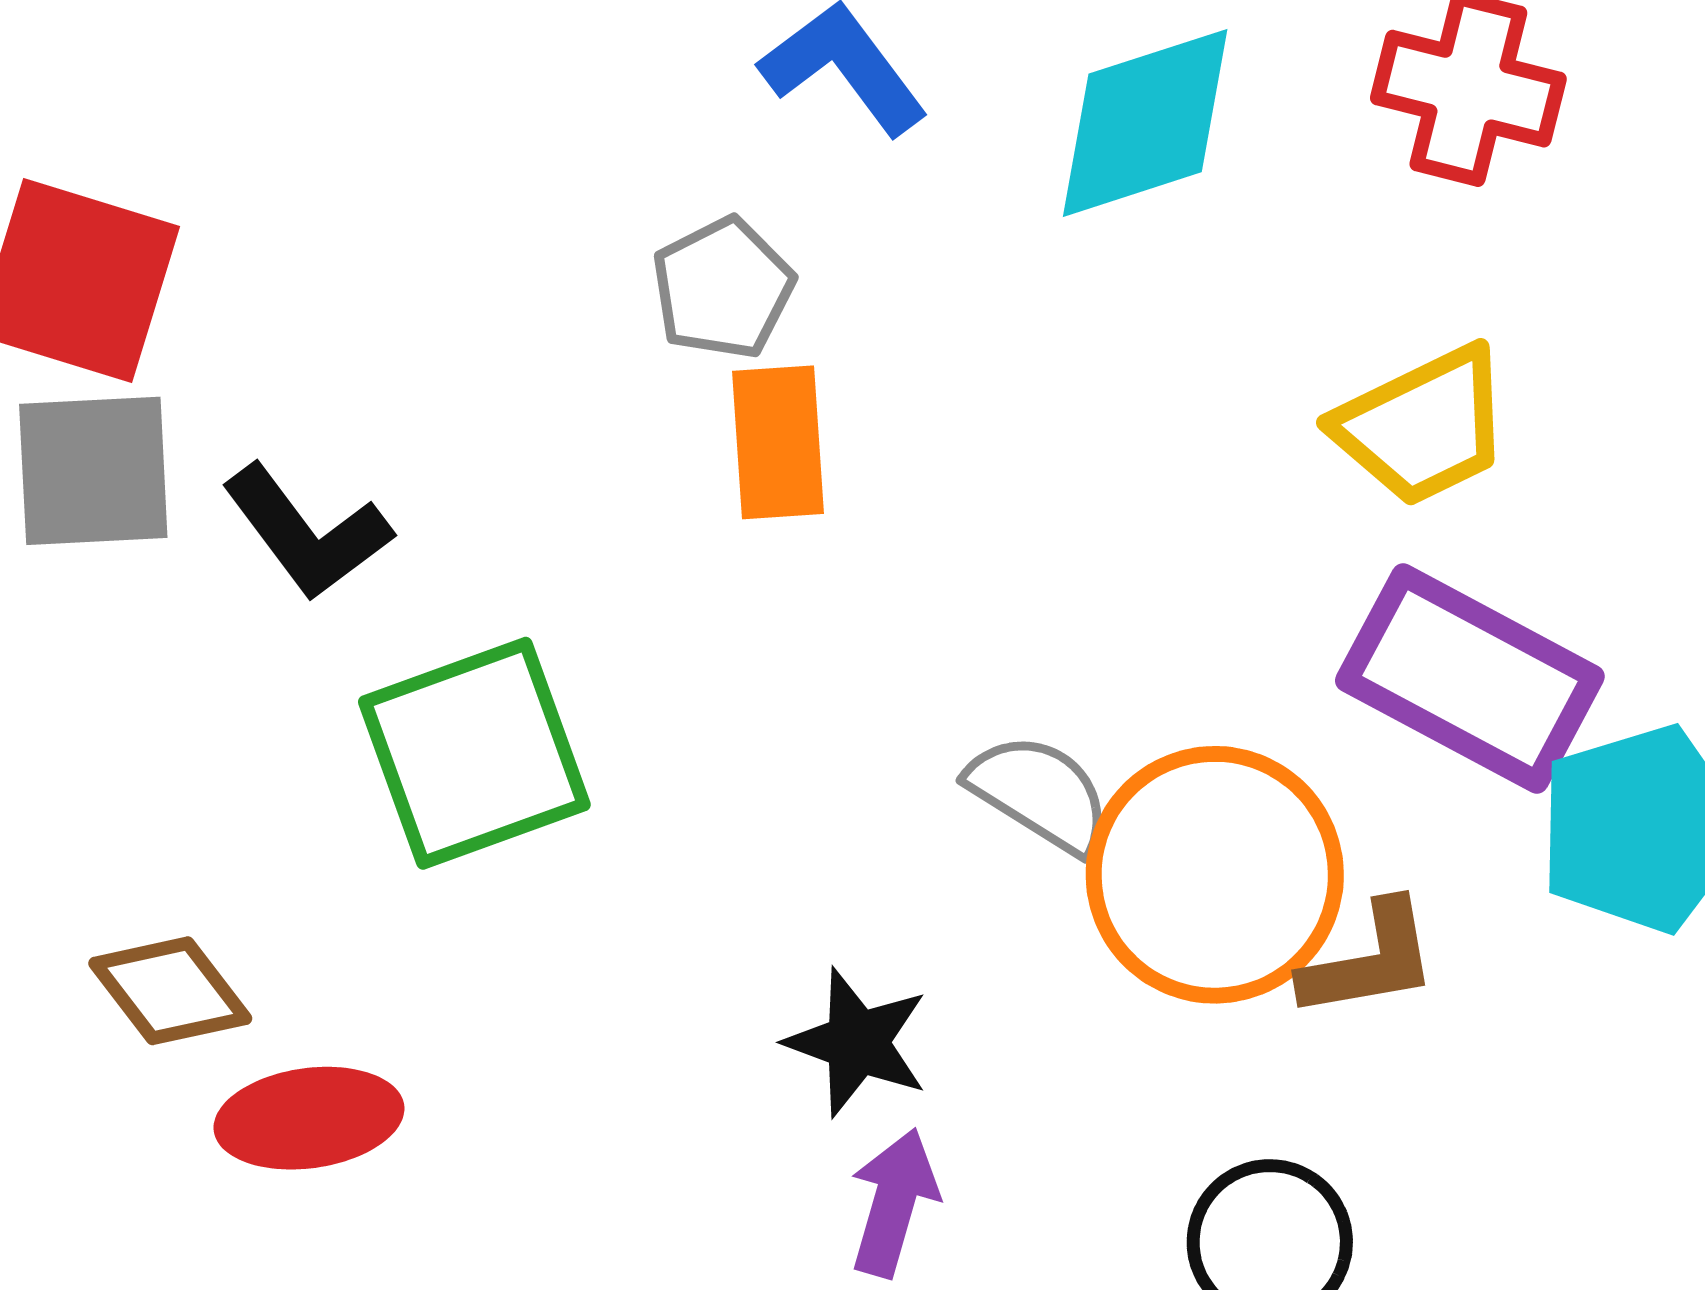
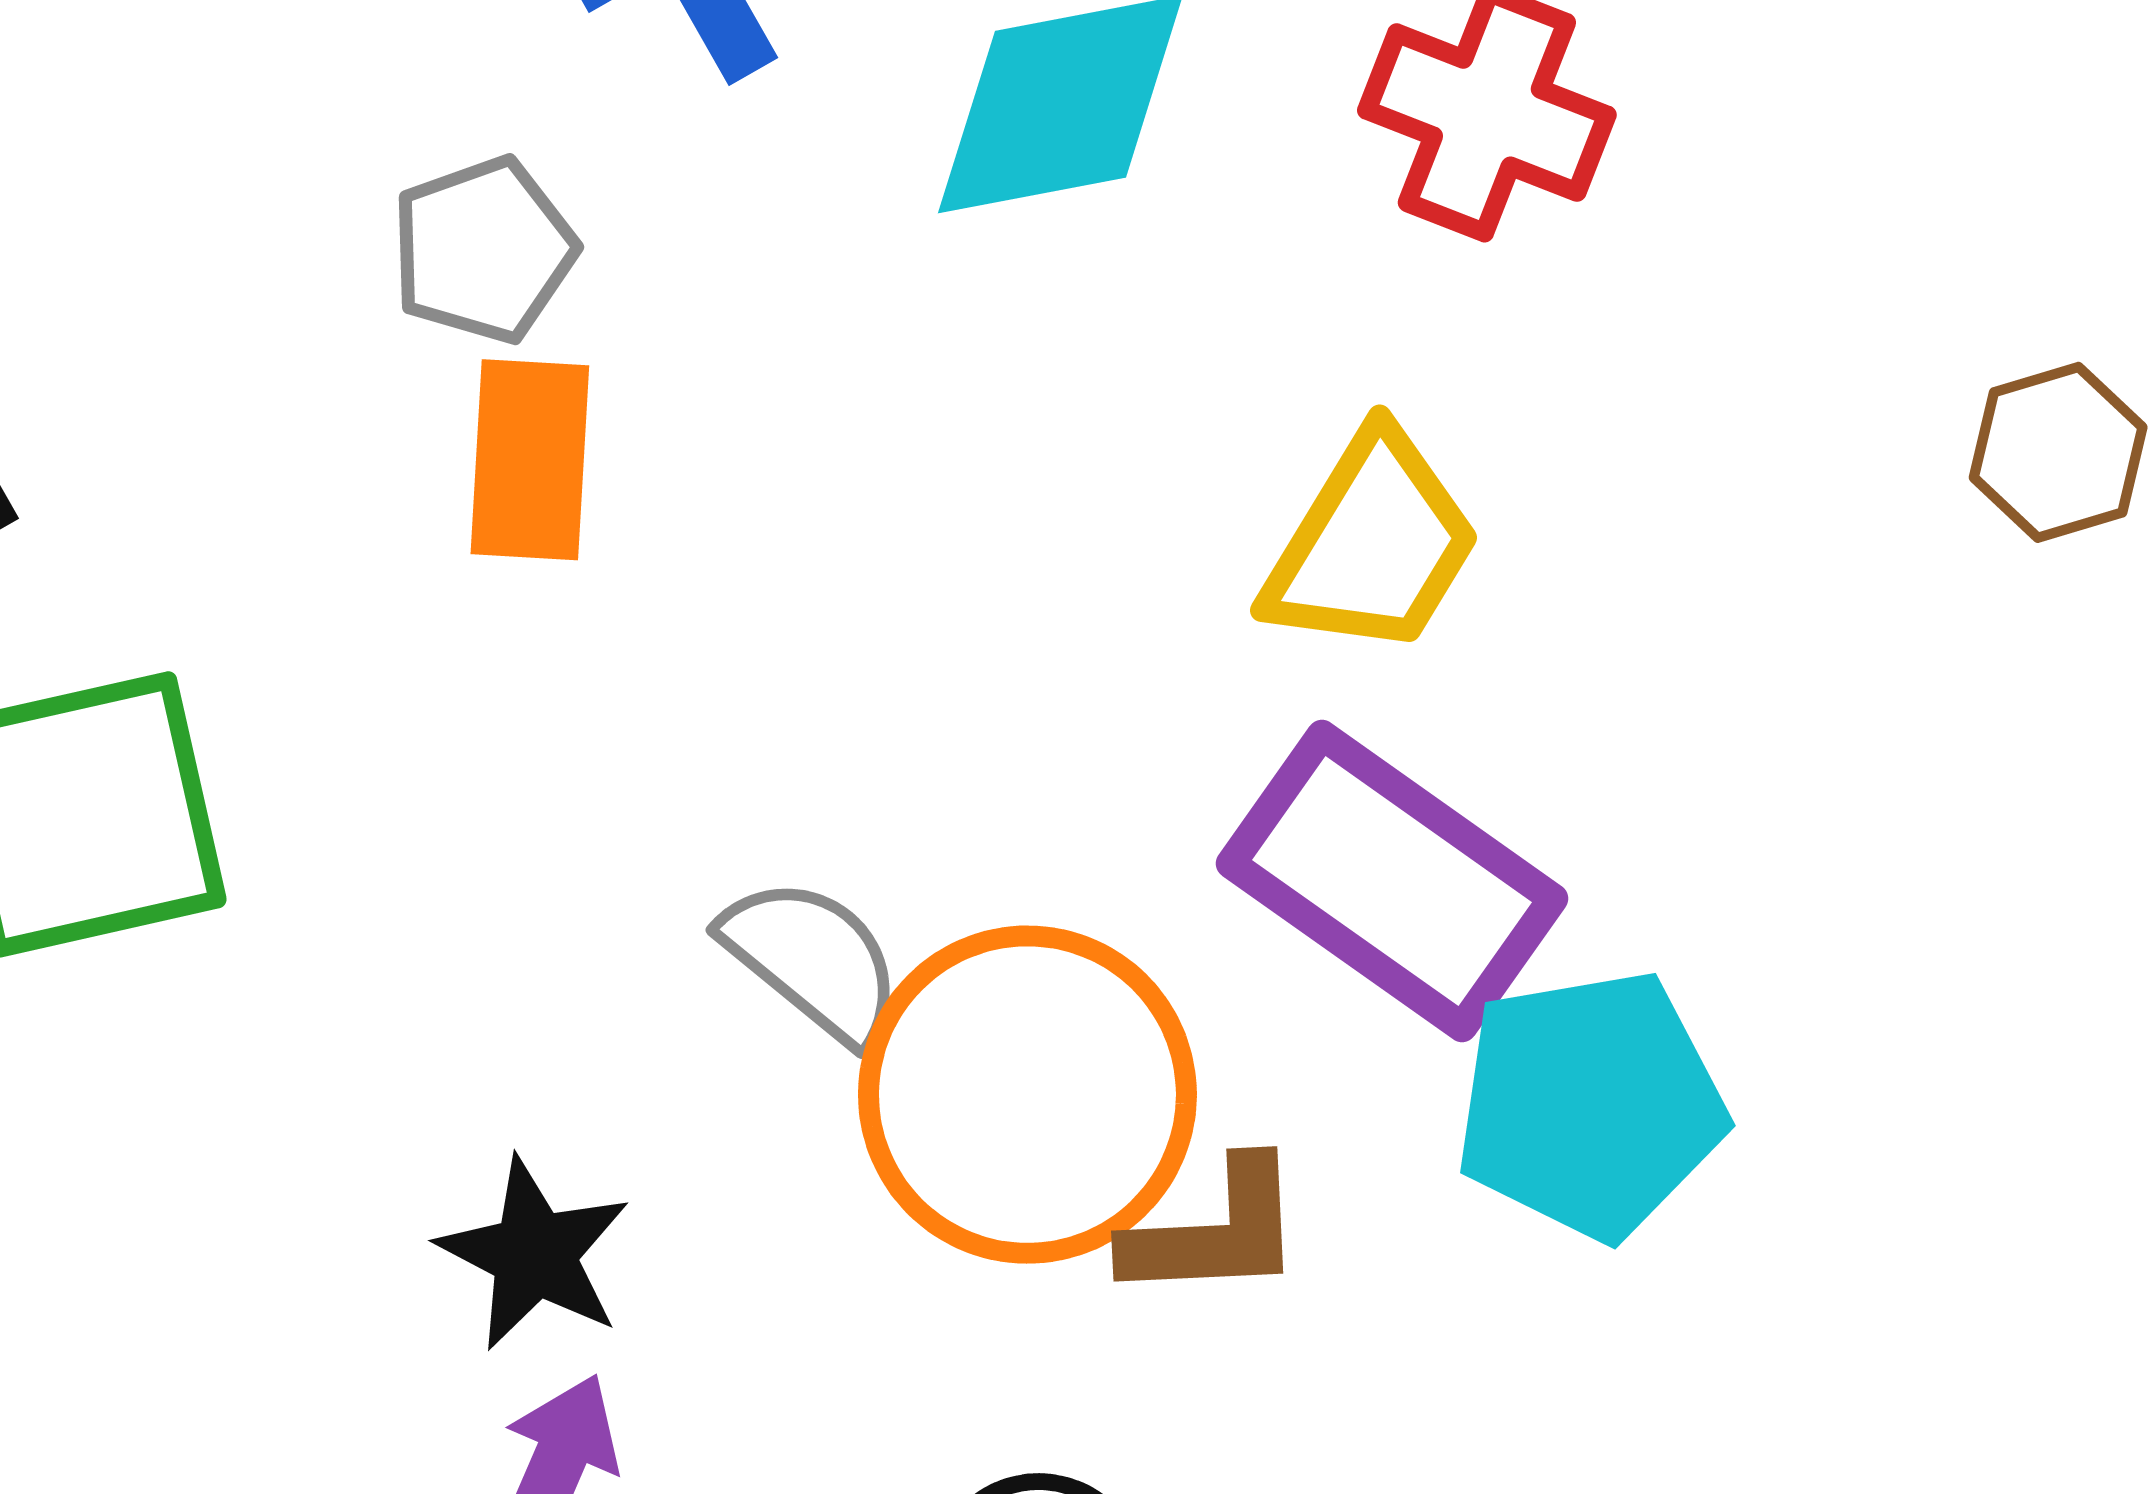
yellow trapezoid: (1423, 426) -> (1372, 545), turned -40

